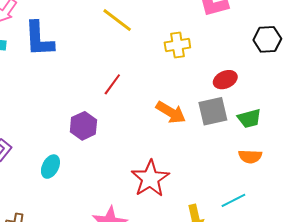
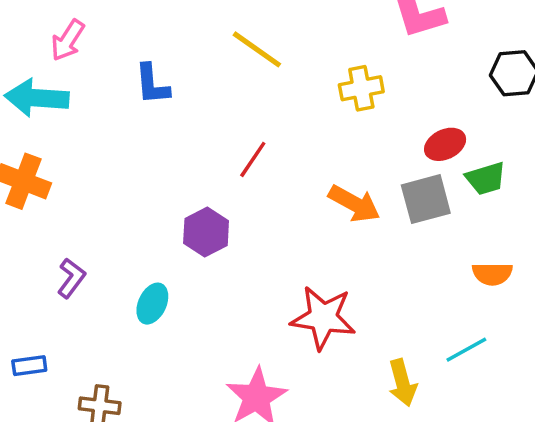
blue L-shape: (39, 39) -> (152, 84), moved, size x0.7
green trapezoid: (249, 118) -> (486, 178), moved
red star: (150, 179) -> (323, 318), turned -30

